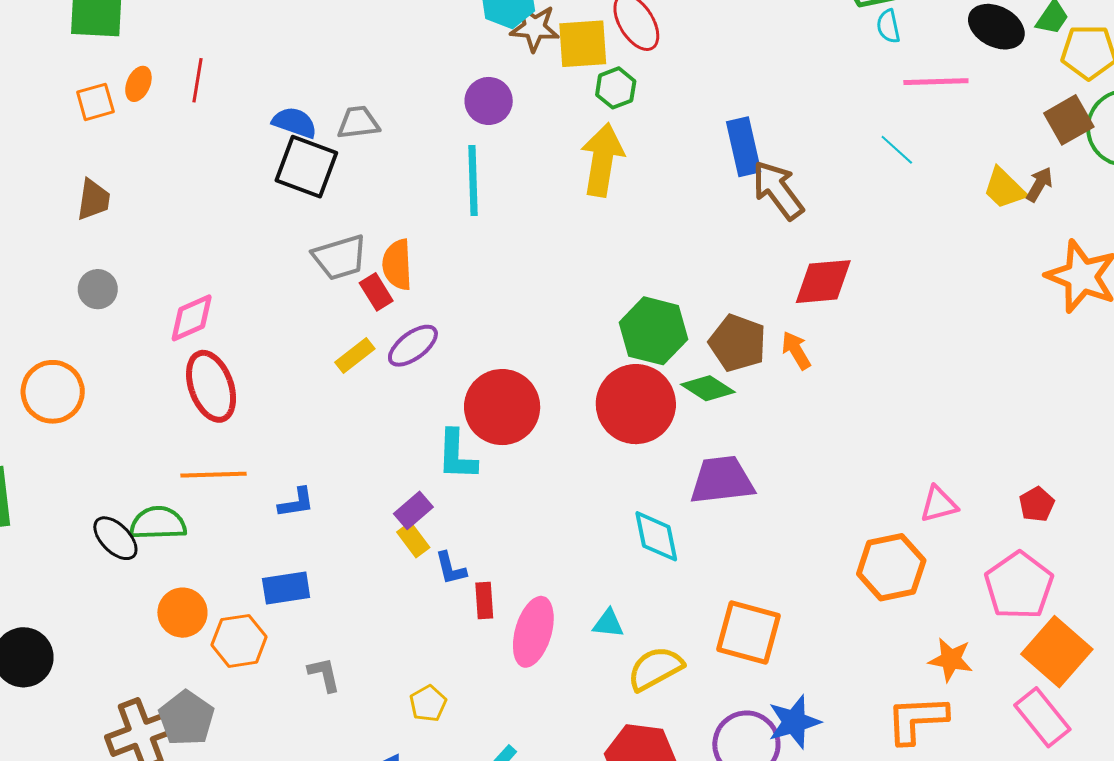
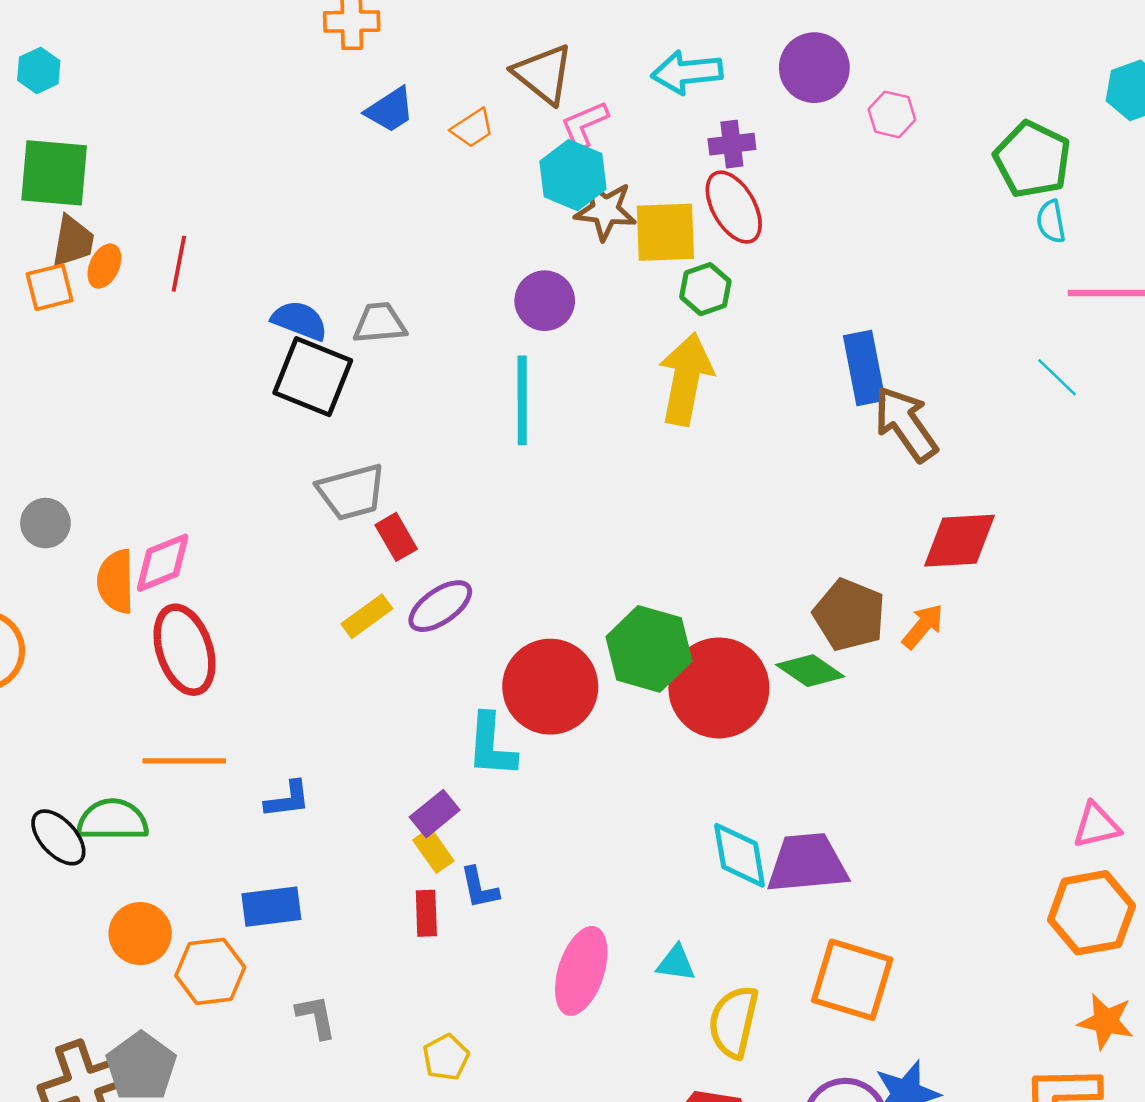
brown trapezoid: (93, 200) -> (73, 241), moved
orange semicircle: (397, 265) -> (116, 581), moved
green hexagon: (653, 331) -> (649, 649), moved
orange arrow: (796, 350) -> (923, 626), turned 69
purple trapezoid: (722, 480) -> (807, 863), moved
orange hexagon: (891, 567) -> (1091, 913), moved
red rectangle: (484, 600) -> (426, 913), moved
yellow semicircle: (655, 669) -> (734, 1022), turned -50

